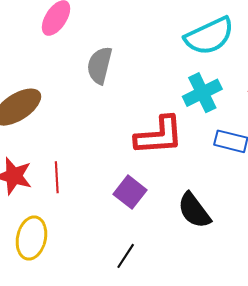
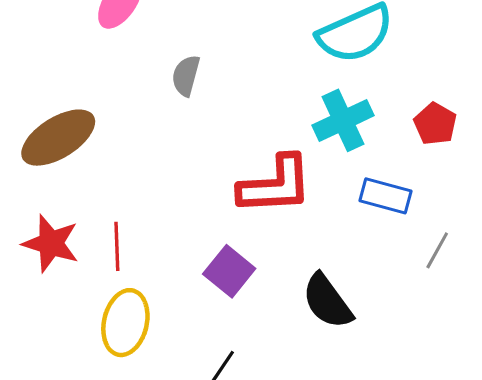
gray semicircle: (100, 65) -> (186, 76), size x0.7
yellow ellipse: (31, 238) -> (125, 323), moved

